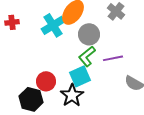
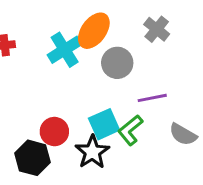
green L-shape: (87, 56) -> (130, 130), moved

